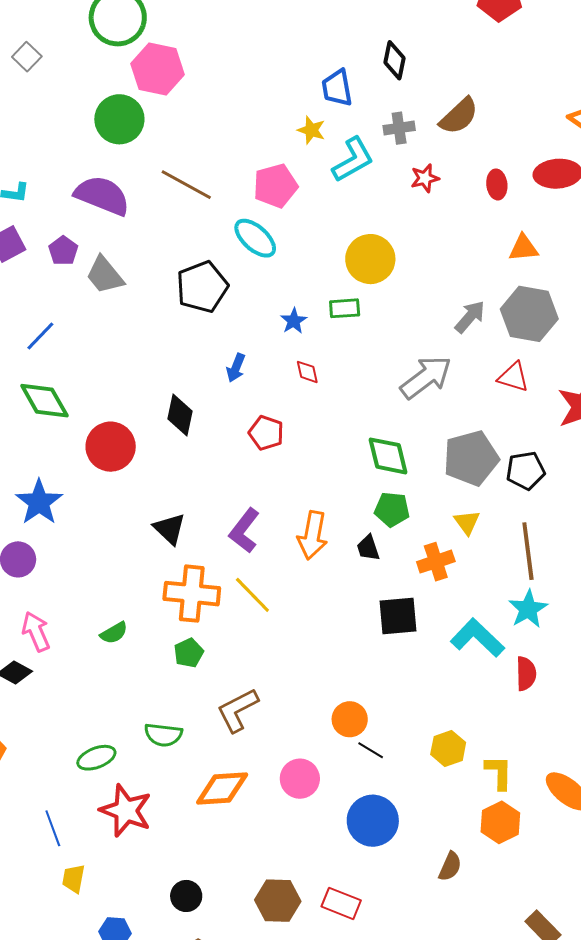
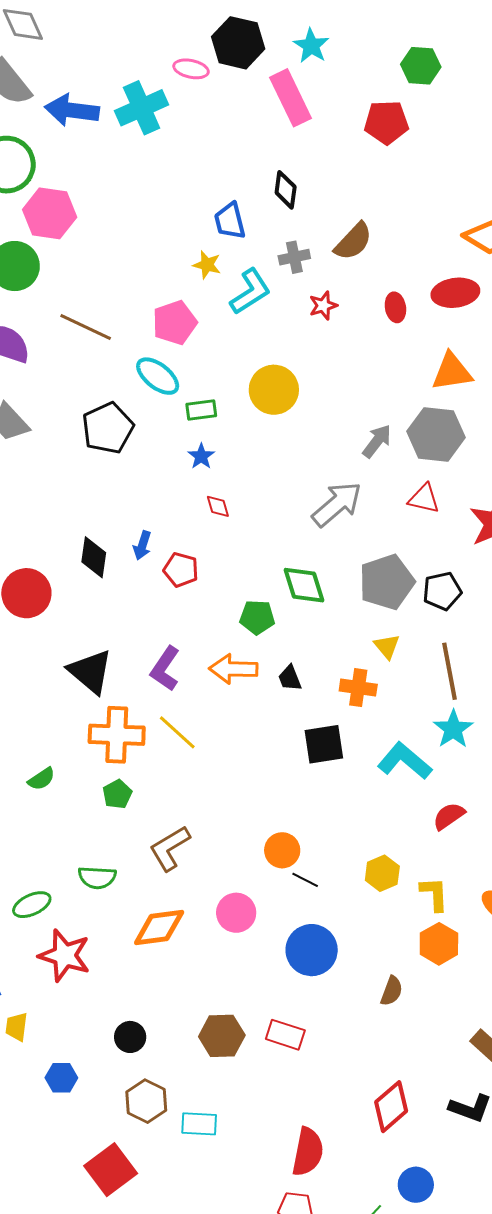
orange triangle: (523, 248) -> (452, 372), moved, size x1.4
green rectangle: (345, 308) -> (201, 410), moved
blue arrow: (236, 368) -> (142, 545), moved
green pentagon: (392, 509) -> (257, 617), moved
black triangle: (169, 529) -> (90, 672), size x1.4
orange arrow: (312, 535) -> (233, 669), turned 84
orange cross: (436, 562) -> (358, 688), turned 30
red semicircle: (526, 674) -> (449, 816), moved, turned -120

